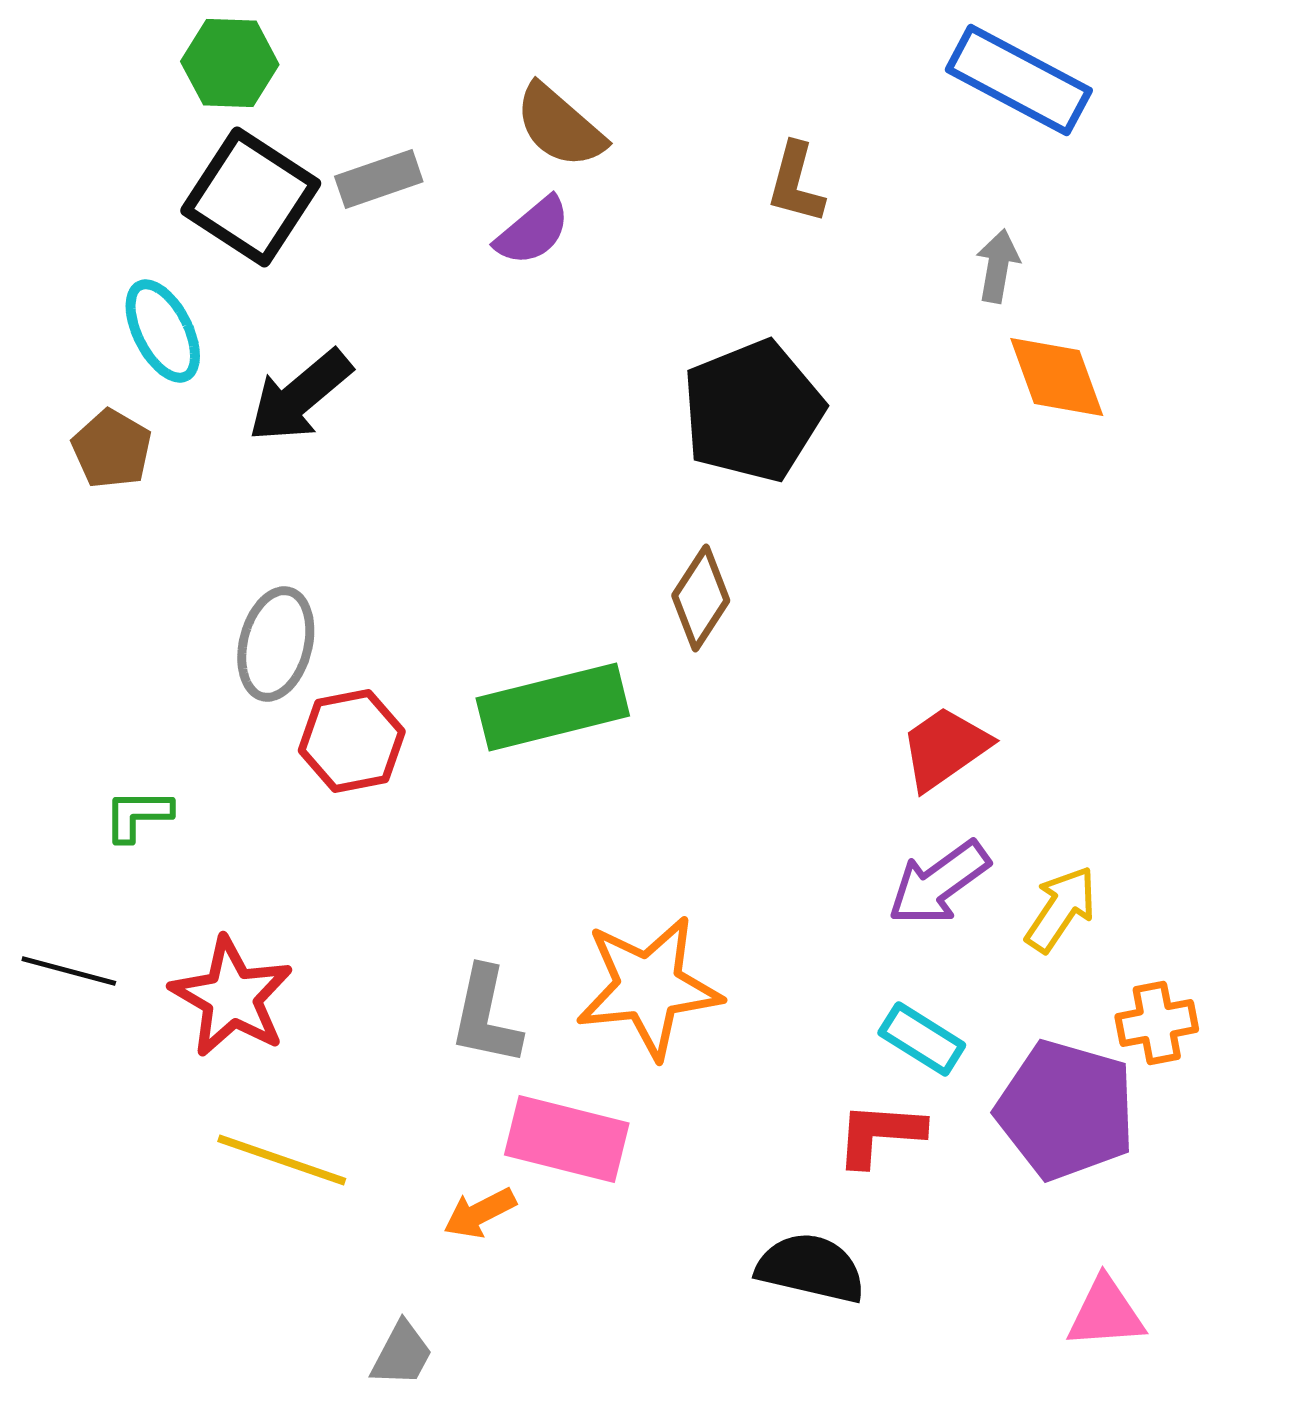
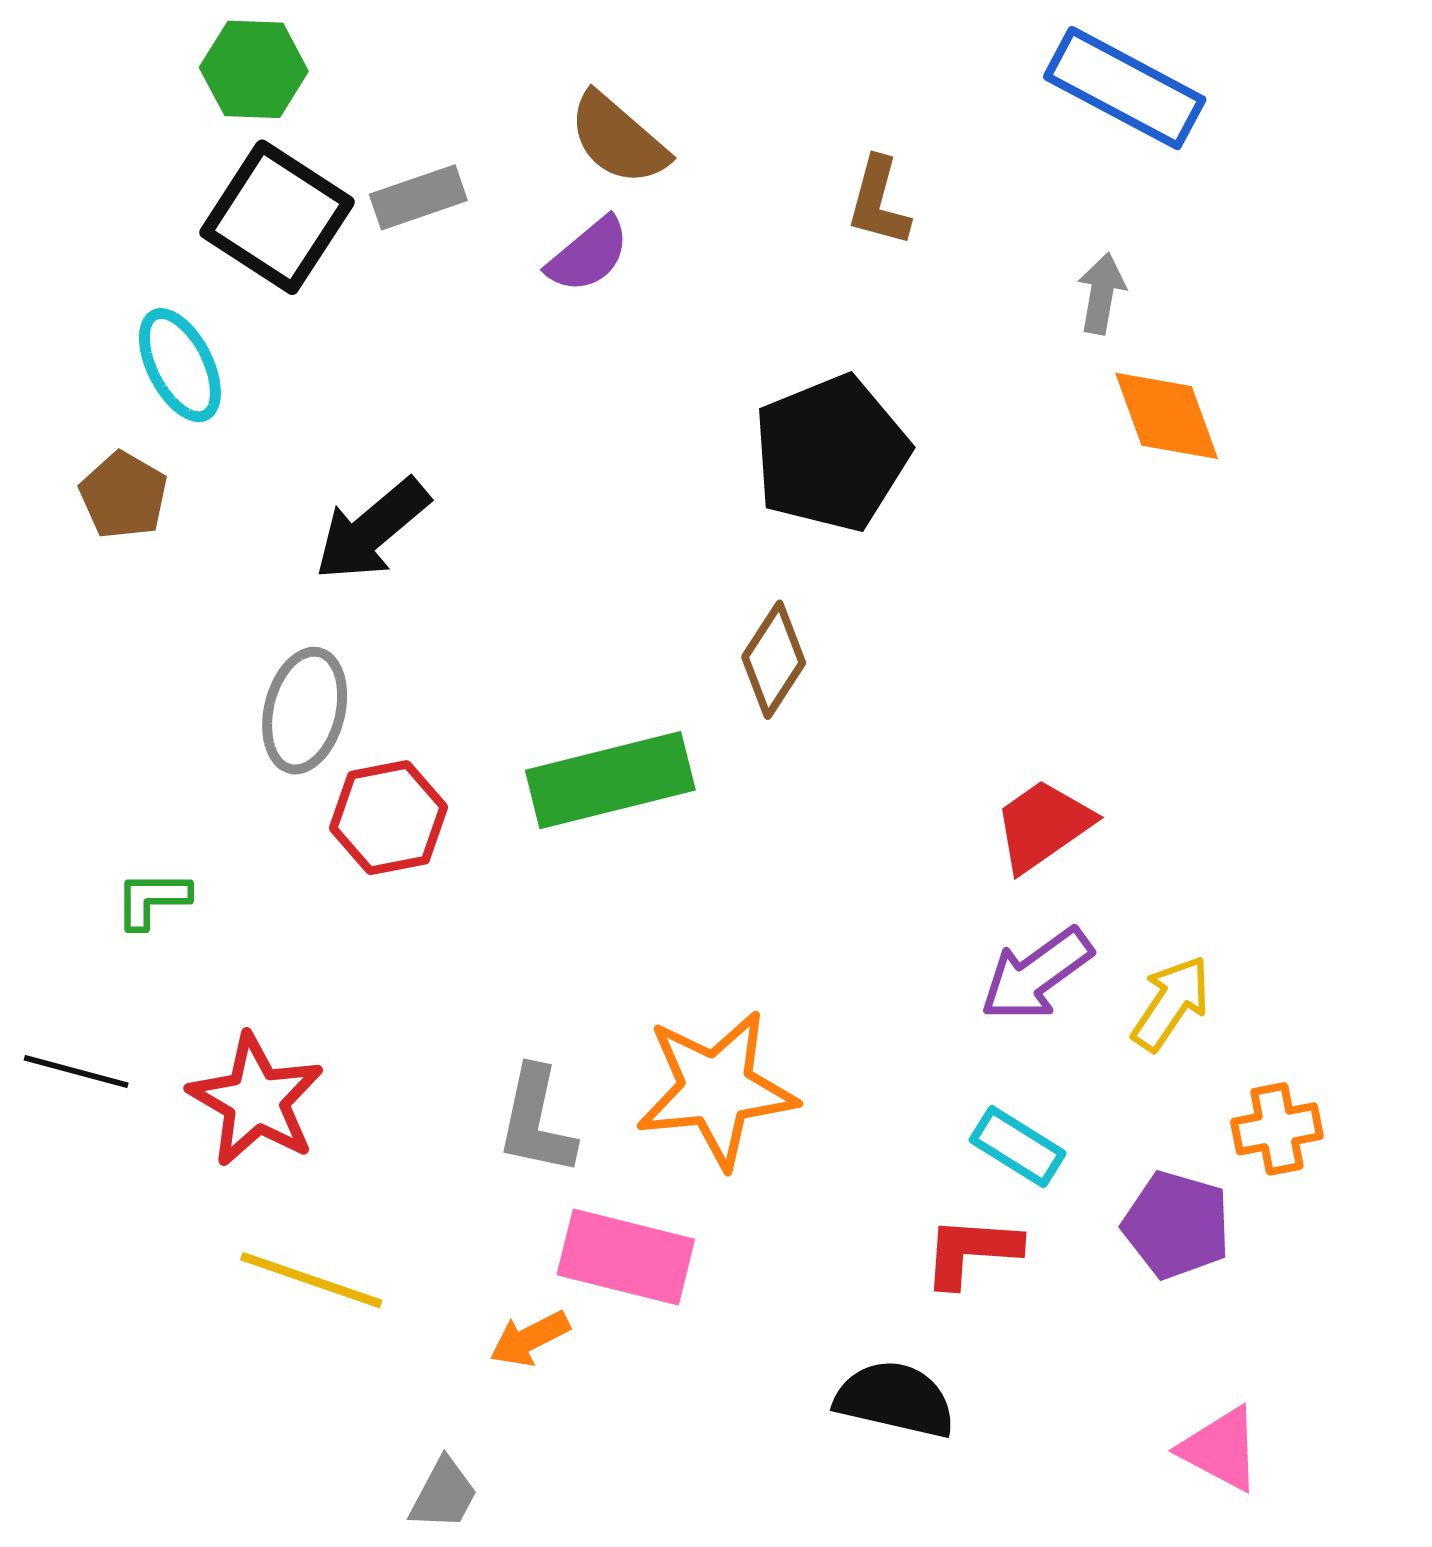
black arrow: (300, 396) -> (372, 530), moved
purple pentagon: (1066, 1110) -> (1177, 1225), size x0.7
pink triangle: (1106, 1313) -> (1221, 1449), turned 32

